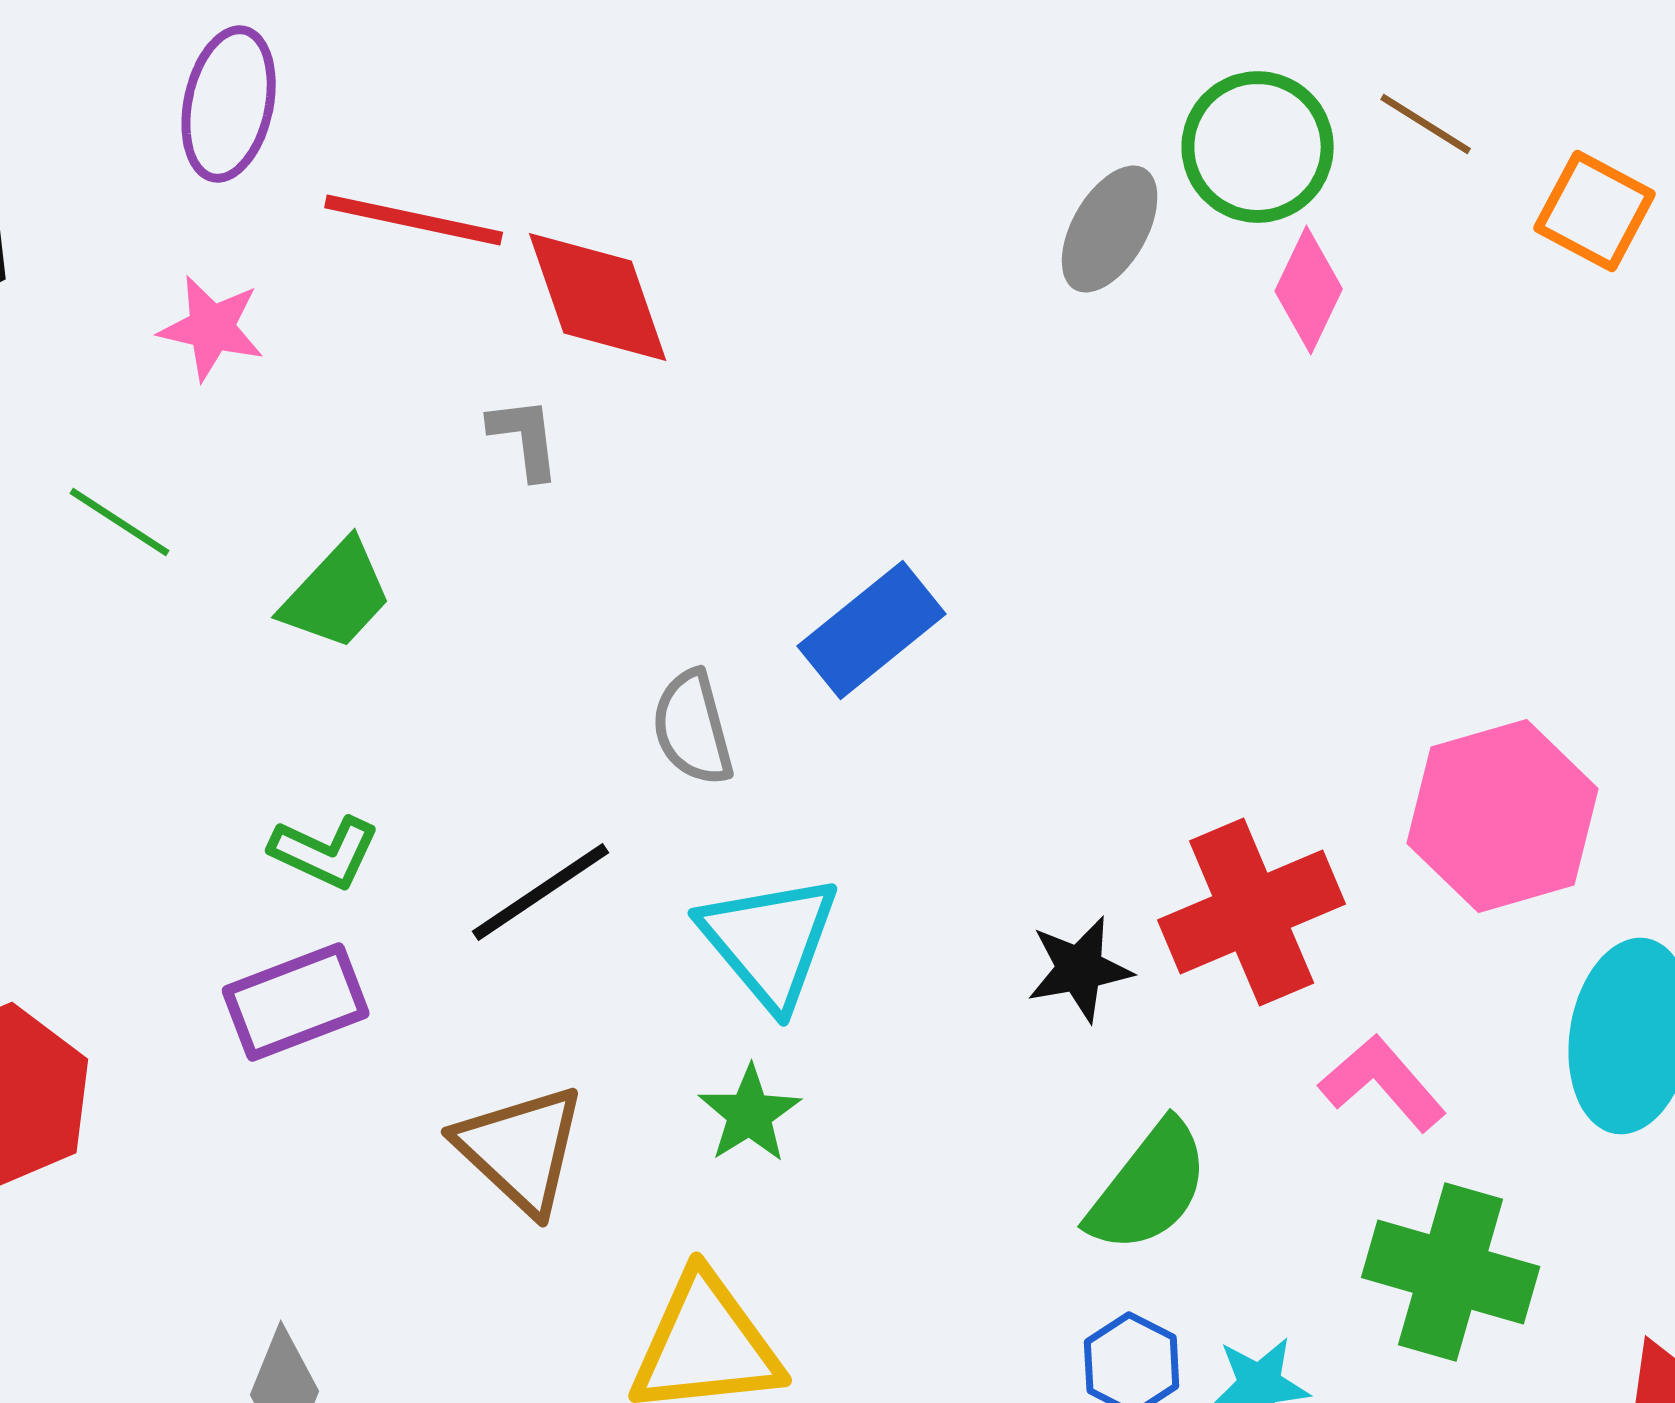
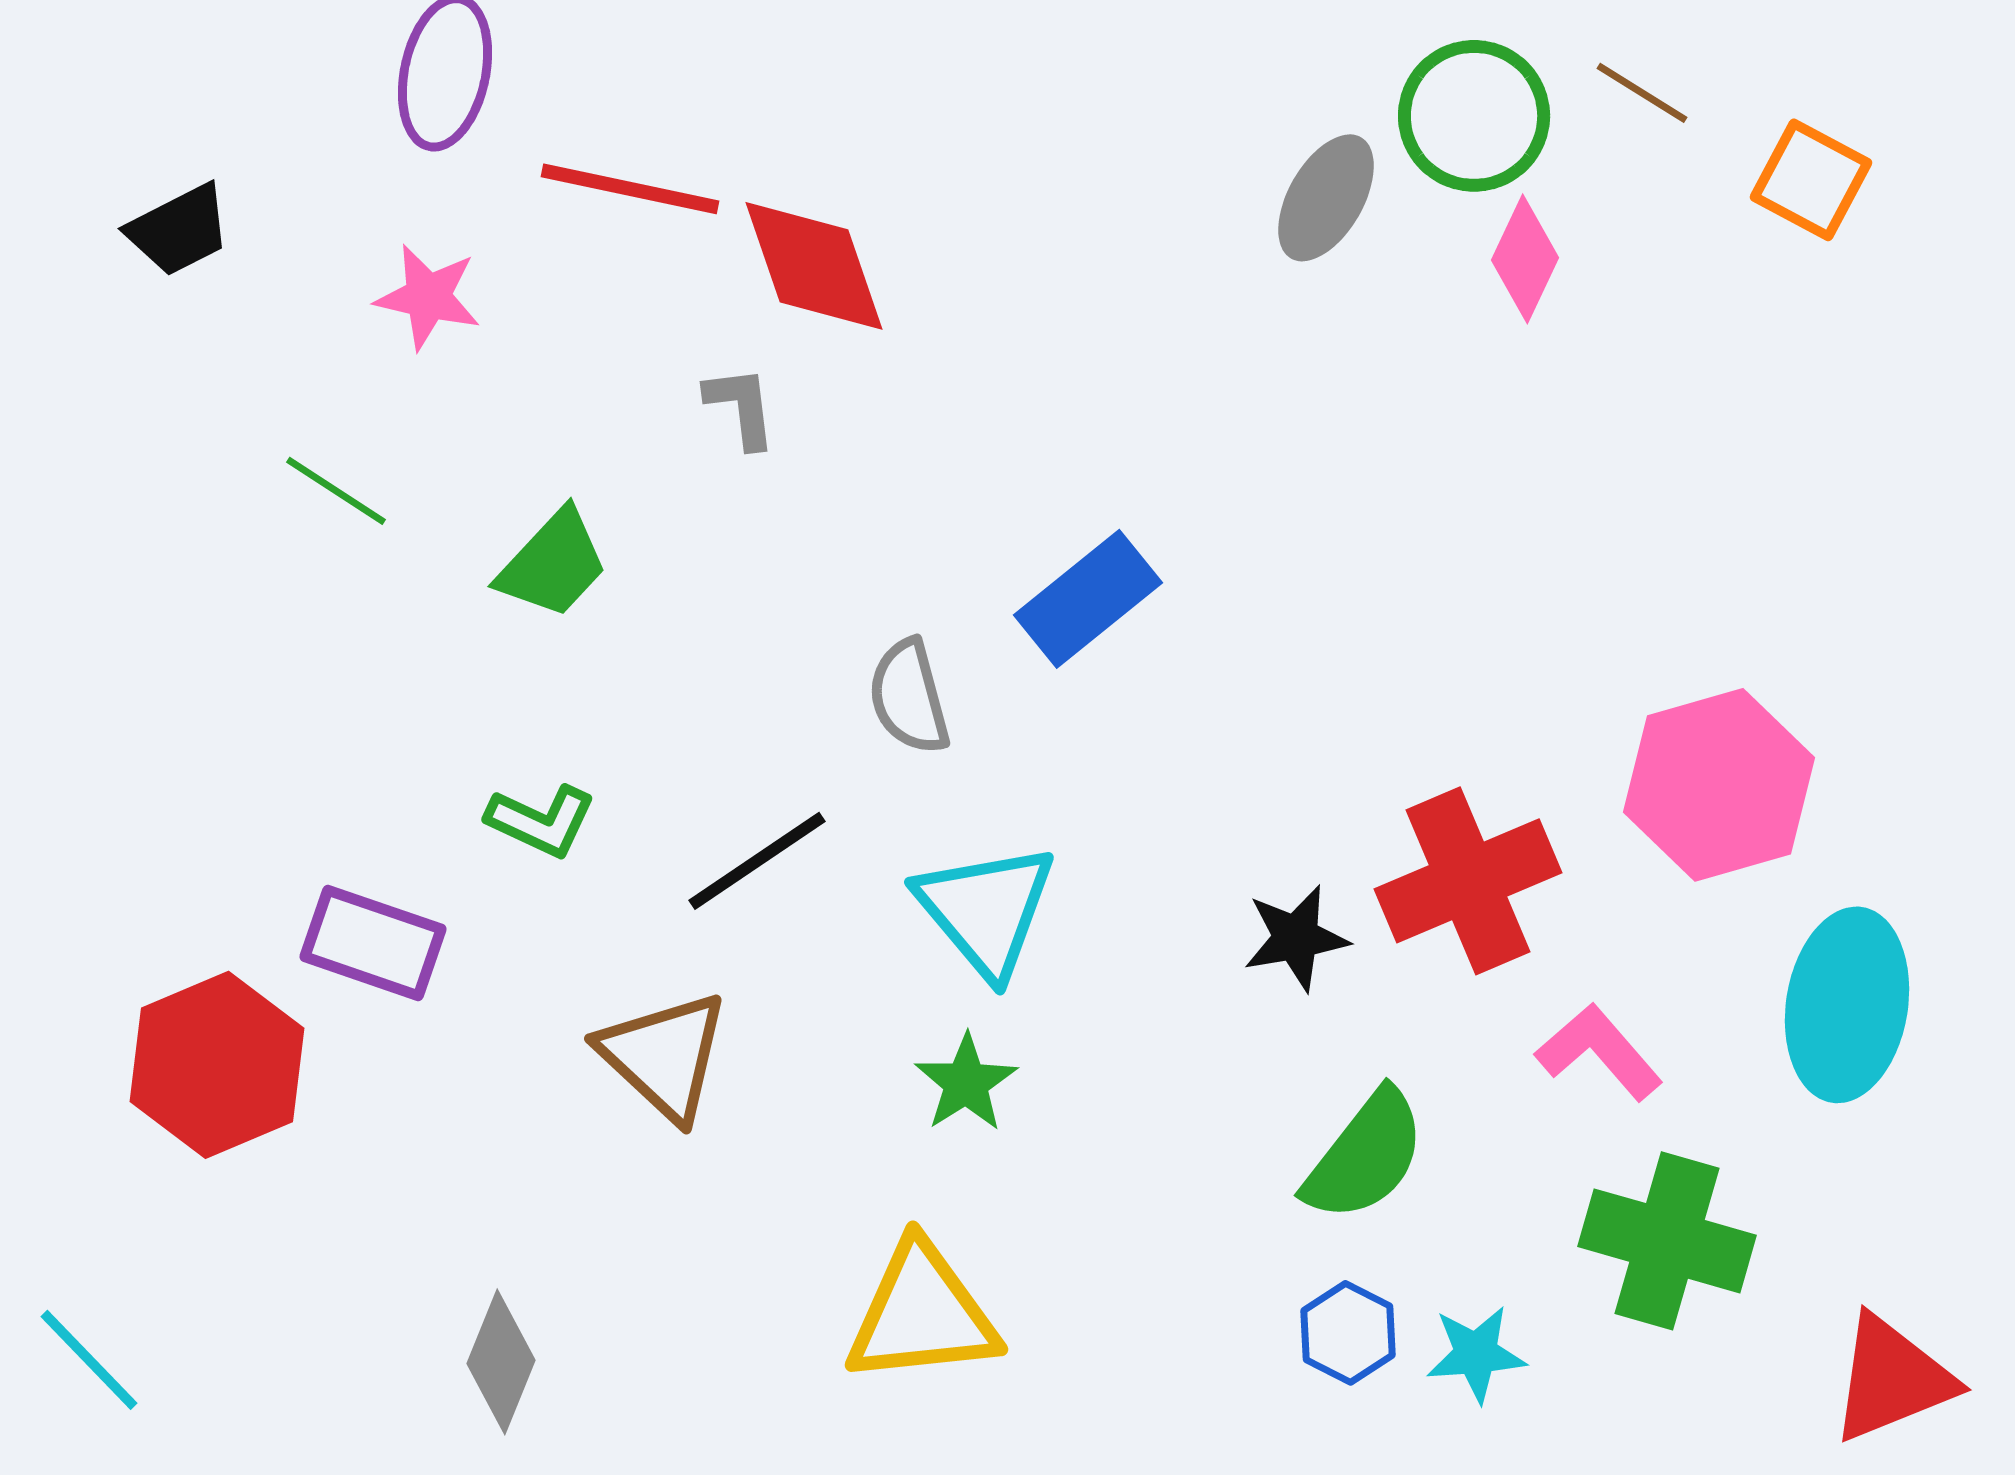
purple rectangle: (296, 1002) -> (373, 943), moved, turned 40
brown triangle: (521, 1149) -> (664, 1056), moved

